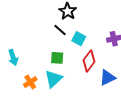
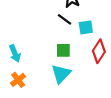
cyan square: (79, 39) -> (86, 27), turned -32
orange cross: (30, 82) -> (18, 80), moved

